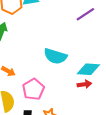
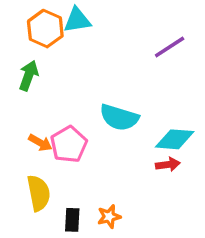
pink pentagon: (33, 89) -> (69, 144), moved

